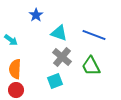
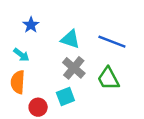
blue star: (36, 15) -> (31, 25), moved
cyan arrow: (11, 40) -> (21, 55), moved
red circle: (16, 90) -> (38, 107), moved

